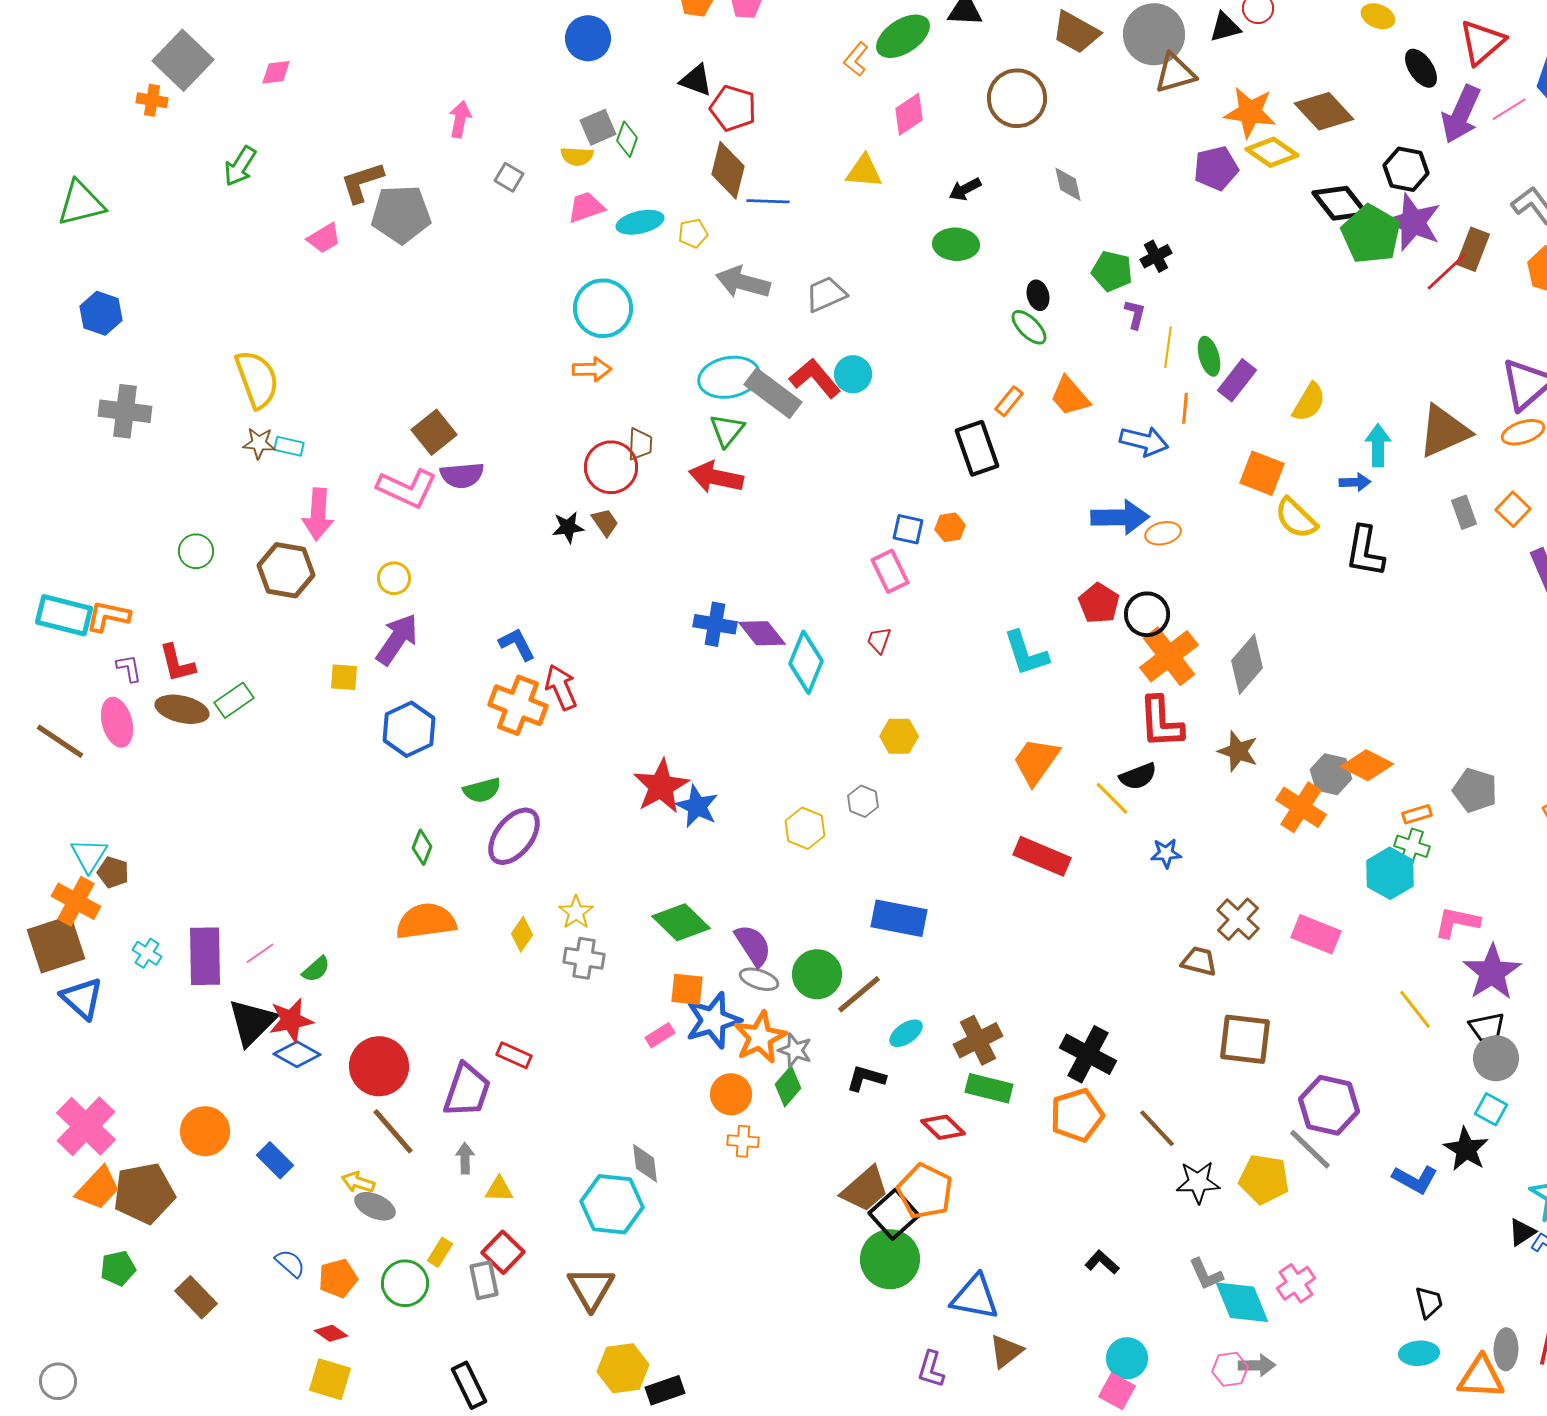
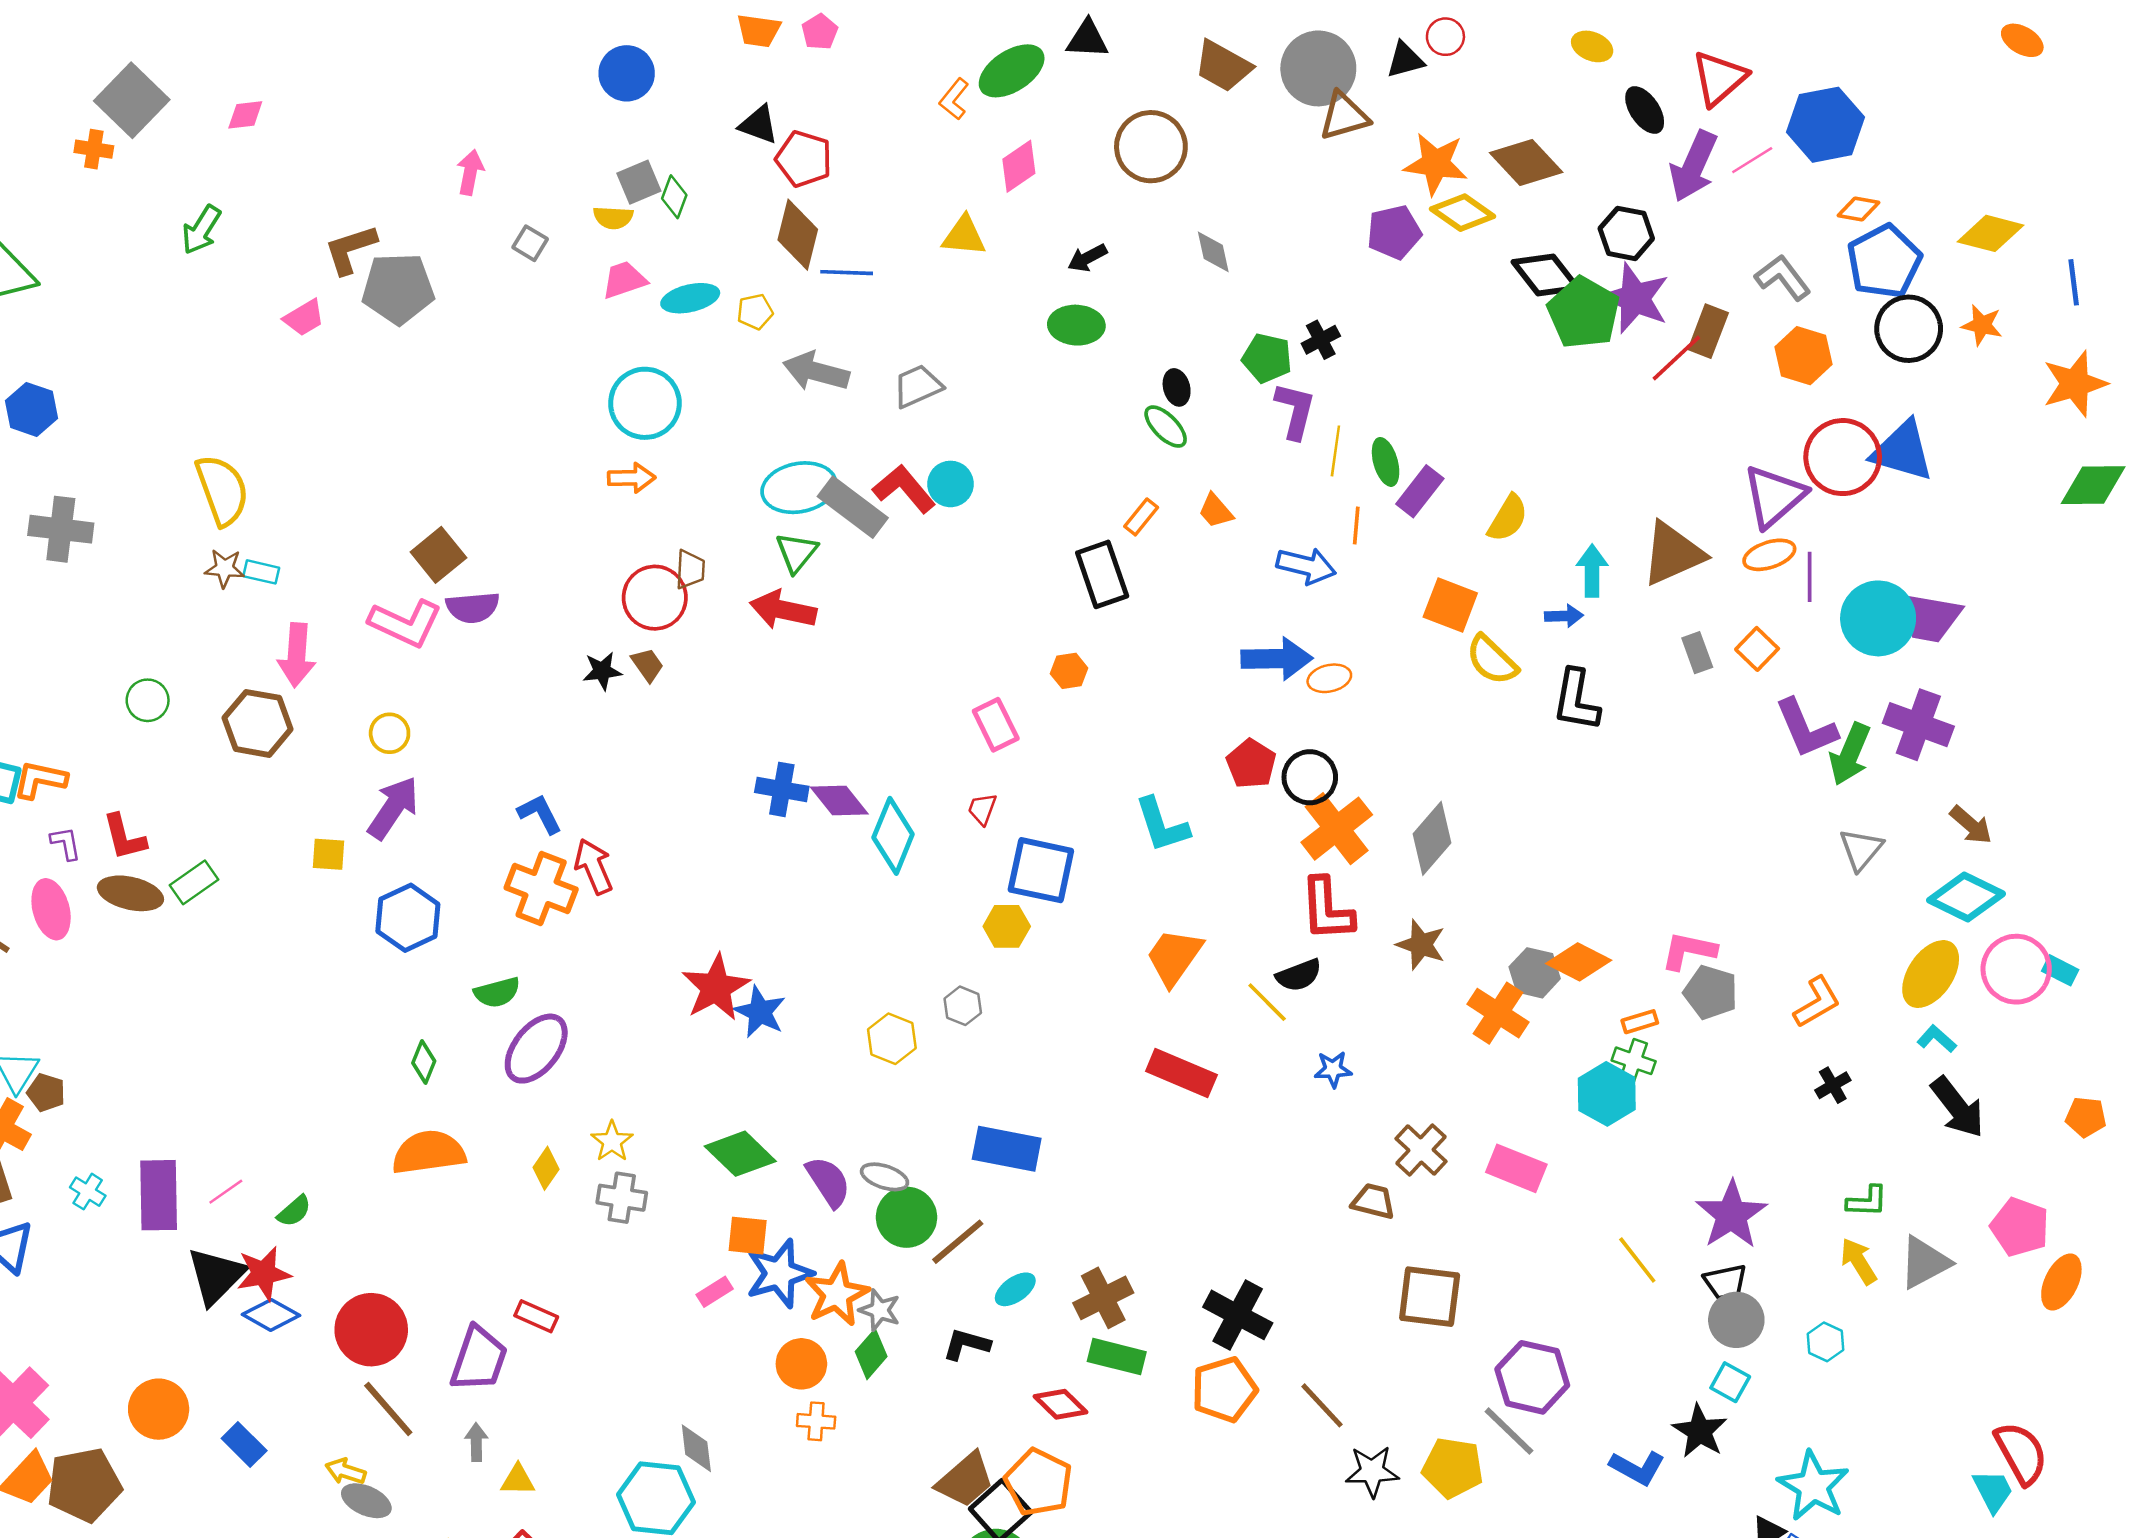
purple L-shape: (1135, 314) -> (1295, 411), size x1.6
orange trapezoid: (1070, 396) -> (1216, 511), size x0.7
blue square: (908, 529) -> (1041, 870), moved, size x1.8
pink L-shape: (1457, 922) -> (1689, 951), moved
gray ellipse: (759, 979) -> (884, 1177), moved

